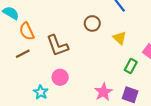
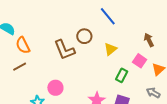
yellow triangle: (120, 38) -> (110, 49), turned 40
brown L-shape: (57, 46) -> (64, 50), moved

